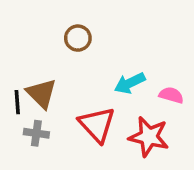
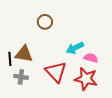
brown triangle: (42, 93) -> (24, 54), turned -36
pink semicircle: (171, 95) -> (91, 58), moved

